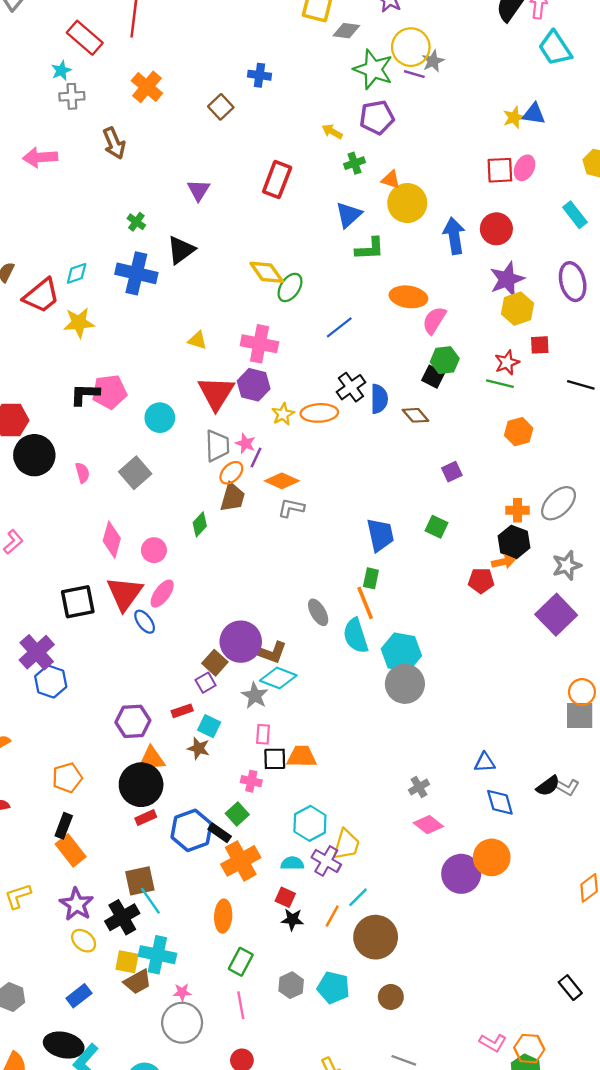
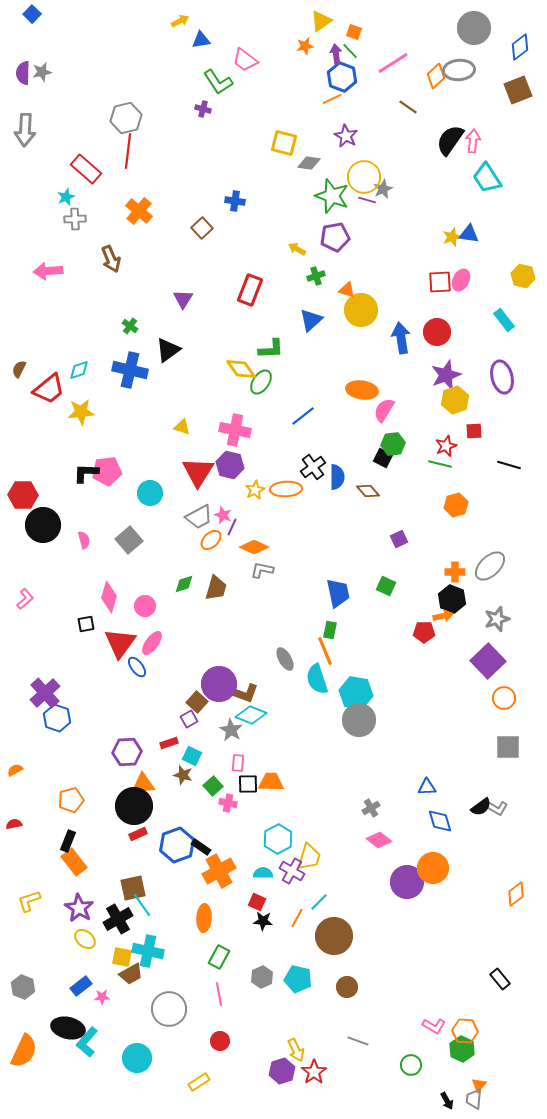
green L-shape: (370, 249) -> (271, 349), moved
gray trapezoid: (217, 446) -> (199, 517), turned 64
brown trapezoid: (233, 497) -> (216, 588), moved
green diamond: (200, 524) -> (184, 584), turned 30
black square: (78, 602) -> (86, 624), moved, size x0.6
orange circle: (582, 692) -> (504, 698), moved
green square: (237, 814) -> (213, 786), moved
pink star: (182, 992) -> (102, 997), moved

